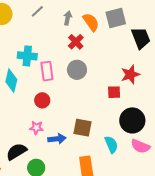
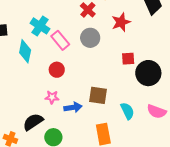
cyan cross: (27, 56) -> (40, 26), turned 30
pink rectangle: (47, 71) -> (60, 40), turned -30
red star: (130, 74) -> (121, 22), moved
black circle: (132, 120) -> (148, 73), moved

